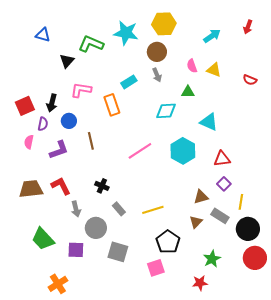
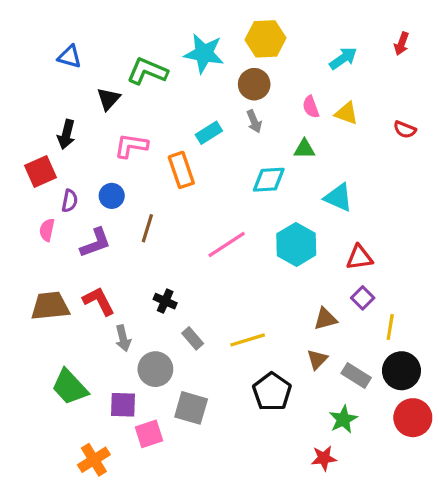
black arrow: (52, 103) -> (66, 134), moved
brown line: (91, 141) -> (147, 228), turned 30
gray rectangle: (220, 216) -> (356, 376), moved
pink square: (156, 268) -> (149, 434), moved

